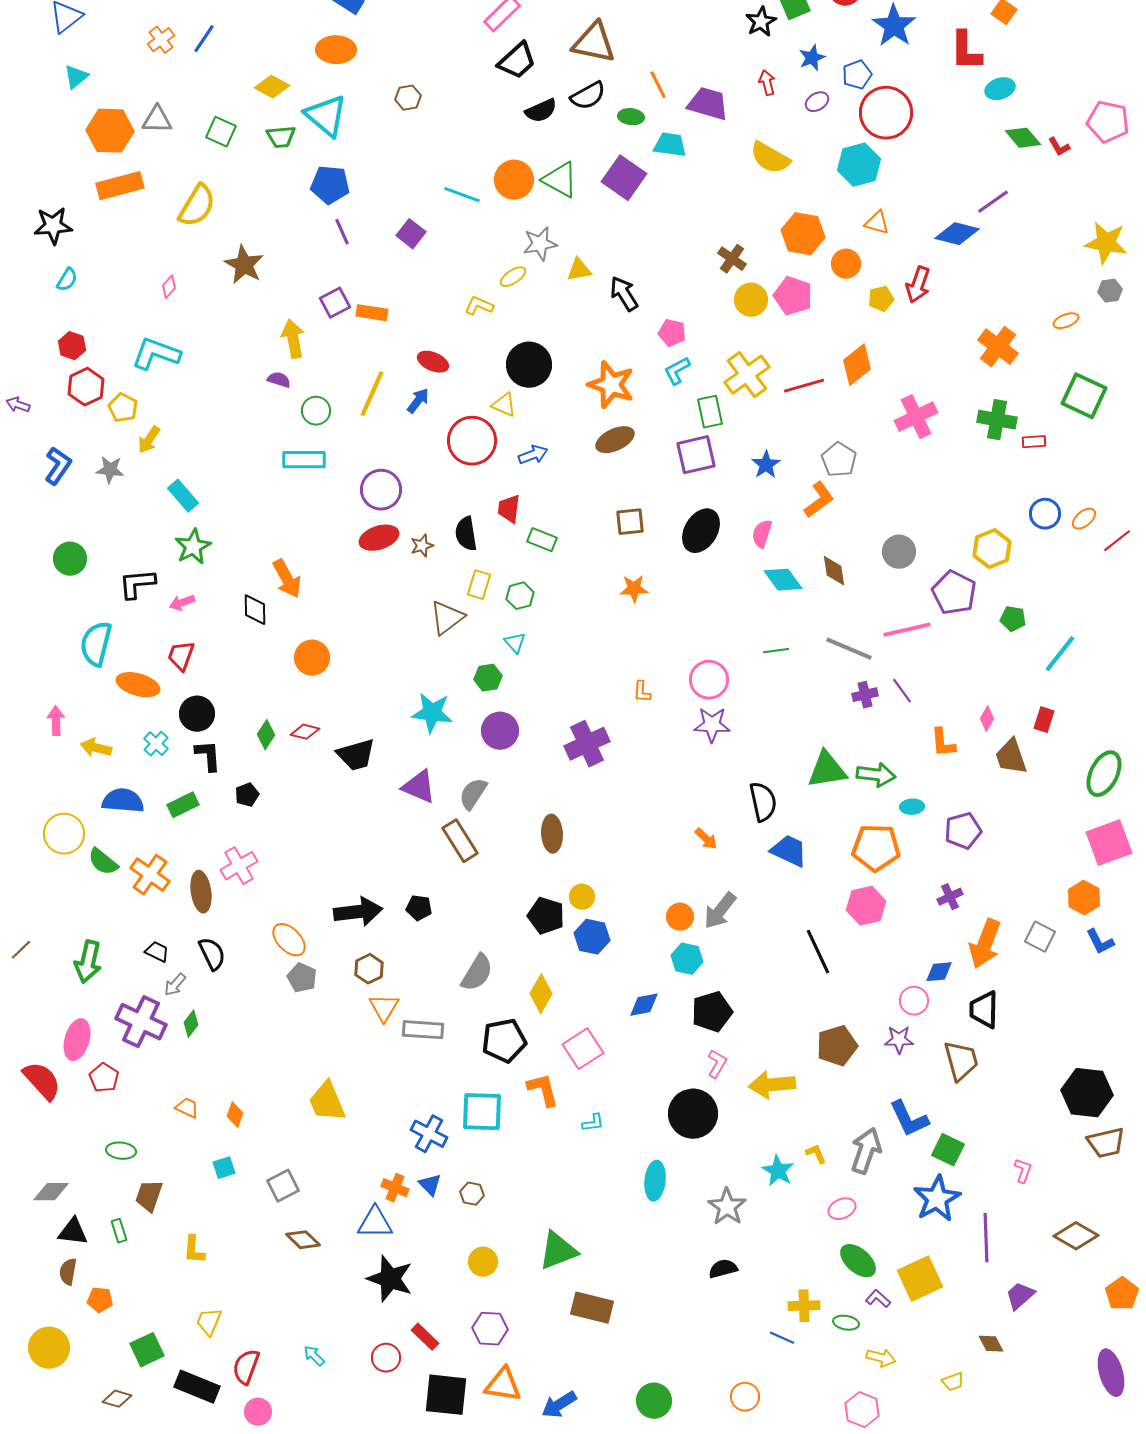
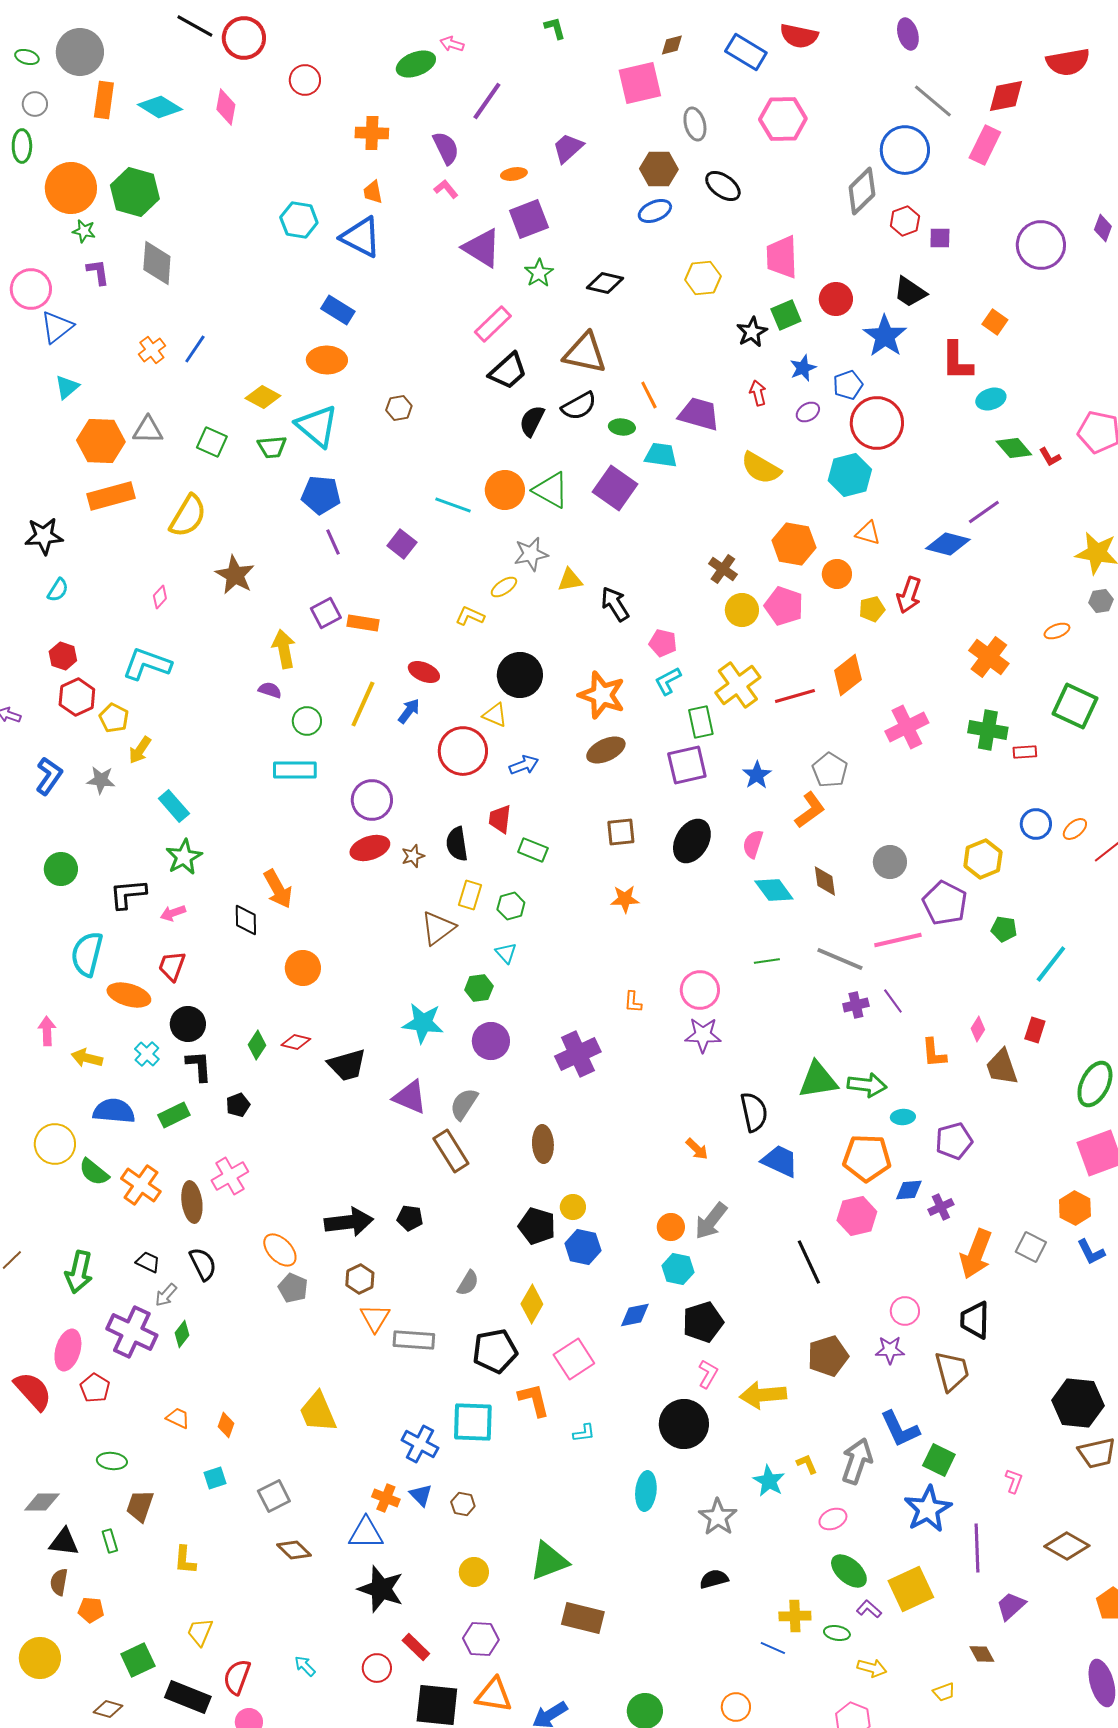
black semicircle: (541, 111) -> (532, 421), turned 140
blue diamond: (939, 972) -> (909, 1190), moved
gray semicircle: (477, 973) -> (468, 1283), size x0.7

